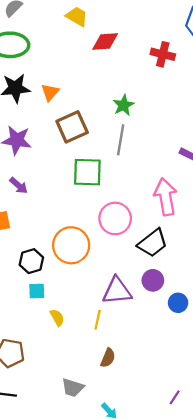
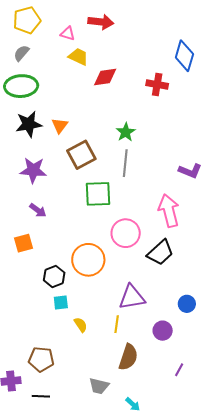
purple circle: (153, 280) -> (163, 331), moved
brown semicircle: (108, 358) -> (128, 357), size x1.5
purple line: (175, 397) -> (179, 370), moved

